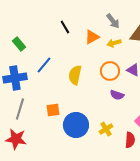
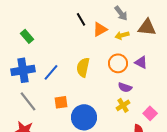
black line: (65, 27) -> (81, 19), moved
blue line: (44, 65) -> (51, 72), moved
gray line: (20, 109) -> (28, 101), turned -55
yellow cross: (106, 129) -> (123, 105), moved

